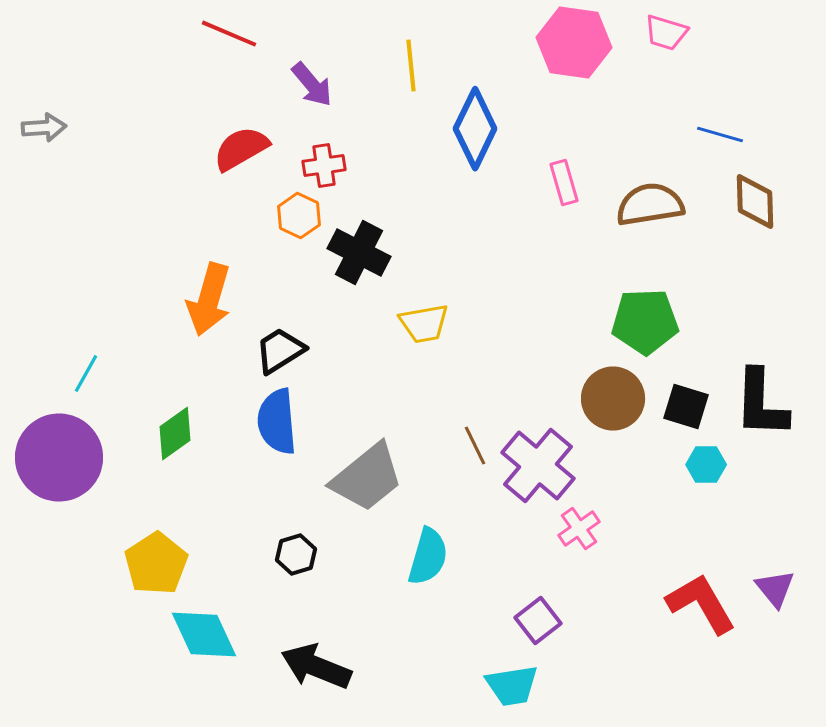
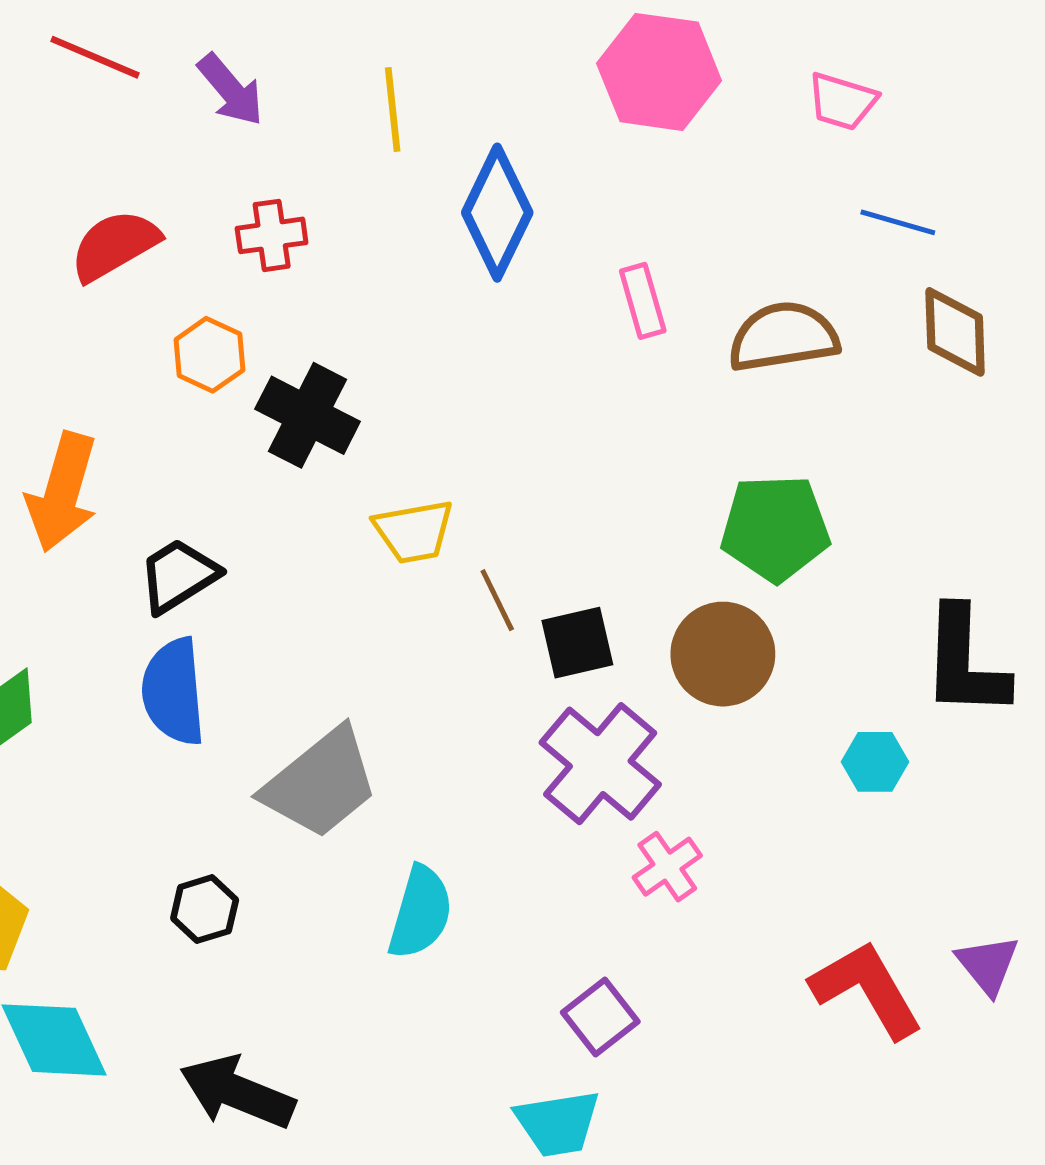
pink trapezoid: (666, 33) -> (842, 101), moved
purple arrow: (312, 85) -> (231, 90), moved
red cross: (324, 166) -> (272, 235), moved
black square: (686, 407) -> (577, 643), moved, turned -30
brown line: (475, 446) -> (497, 600), moved

